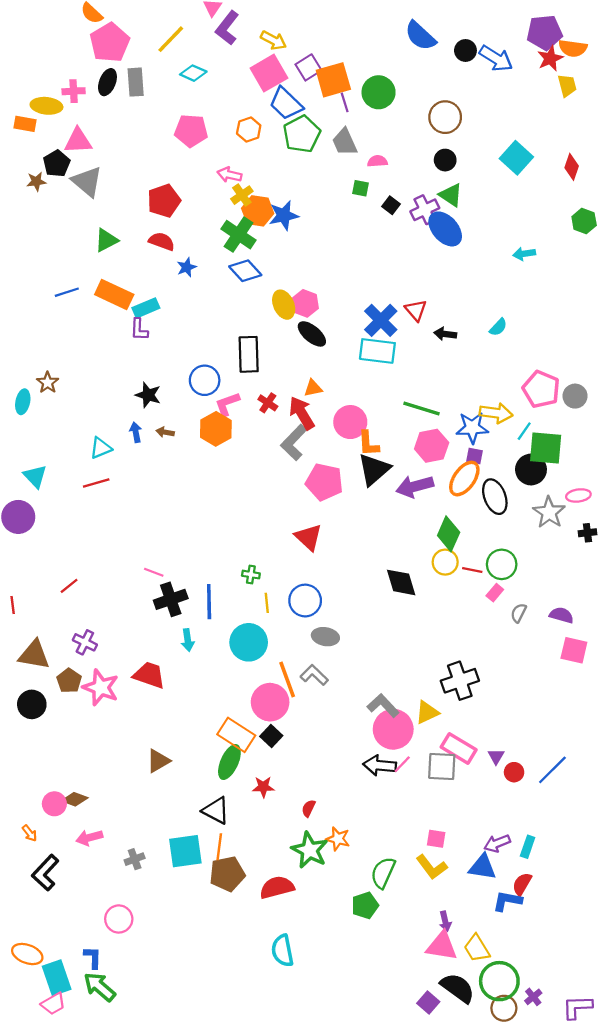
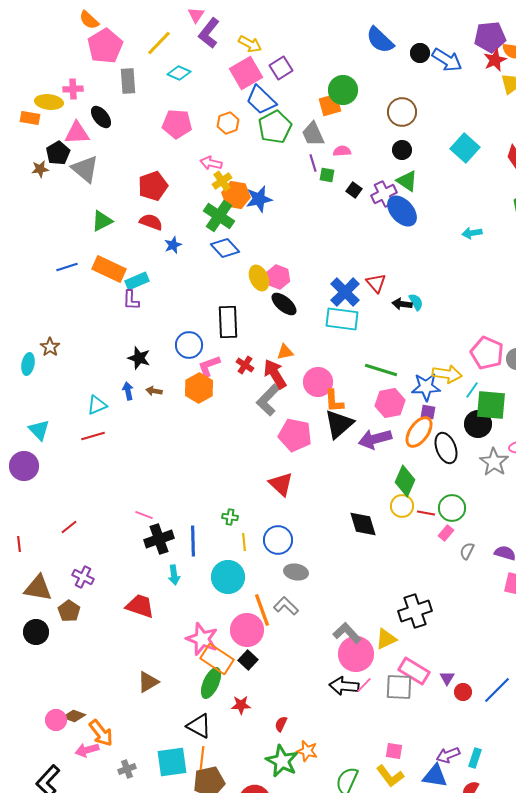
orange square: (333, 80) -> (330, 105), moved, size x0.7
black ellipse: (107, 82) -> (101, 117), moved, turned -60
purple line: (345, 102) -> (313, 163), moved
cyan semicircle: (498, 327) -> (416, 302), moved, turned -72
pink star: (101, 687) -> (202, 639), moved
orange arrow: (30, 833) -> (101, 733), moved, size x1.8

